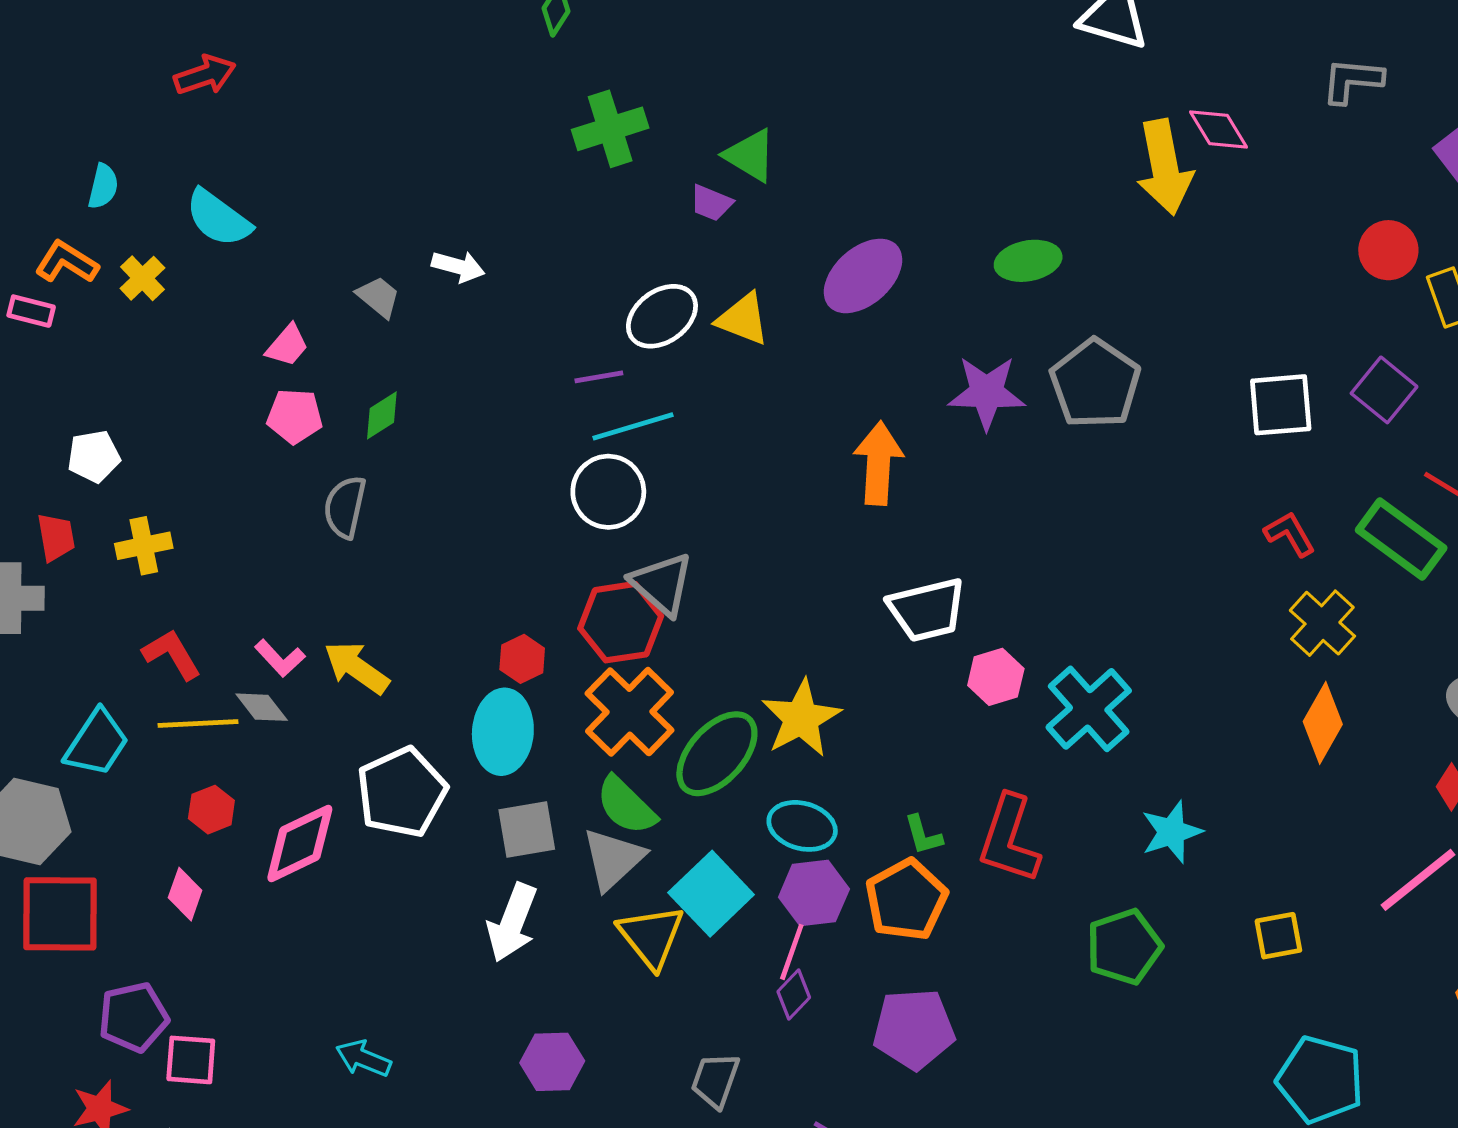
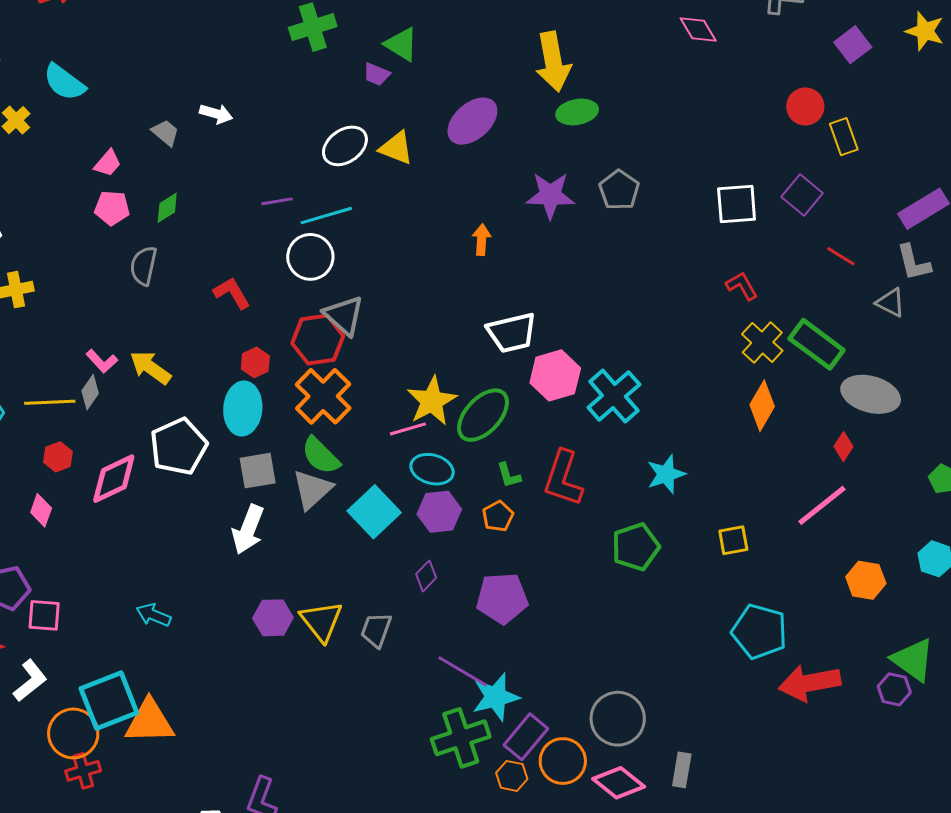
yellow arrow: (1165, 167) -> (553, 62), moved
purple line: (599, 377) -> (277, 201), moved
gray pentagon: (1095, 384) -> (619, 190), size x0.7
orange arrow: (878, 463) -> (482, 240), size x0.6
green rectangle: (1401, 539) -> (817, 344), moved
red L-shape: (172, 654) -> (232, 293), moved
pink hexagon: (996, 677) -> (555, 375), size x1.4
gray diamond: (262, 707) -> (90, 392), turned 72
green ellipse: (717, 754) -> (483, 415), moved
orange pentagon: (906, 900) -> (498, 516), size x0.6
yellow triangle: (651, 937) -> (321, 621), moved
pink line: (792, 952) -> (408, 429), moved, turned 54

